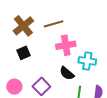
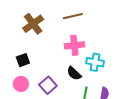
brown line: (53, 24) -> (73, 16), moved
black square: (24, 53) -> (23, 60), moved

